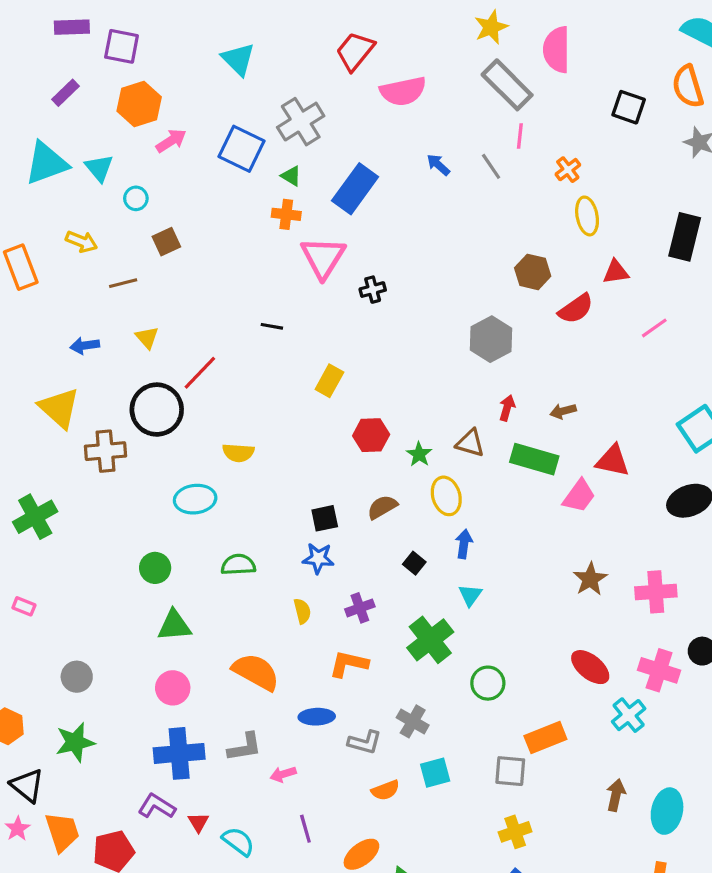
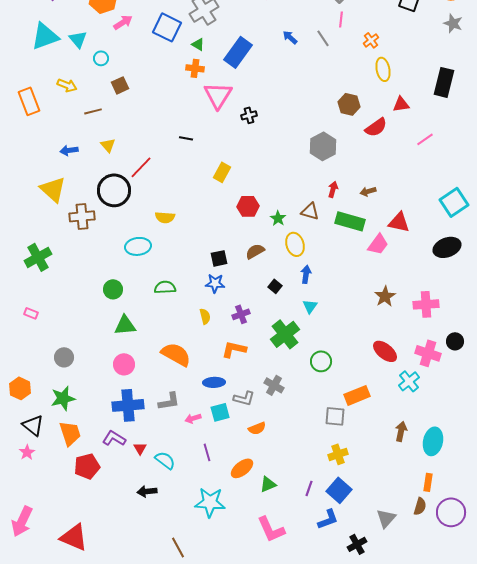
cyan square: (435, 773) -> (220, 412), moved
orange trapezoid: (62, 832) -> (70, 433), moved

